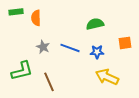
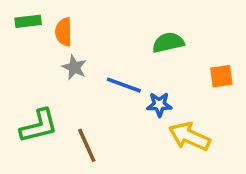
gray star: (43, 47) -> (74, 67), moved
blue star: (97, 52) -> (159, 105), moved

